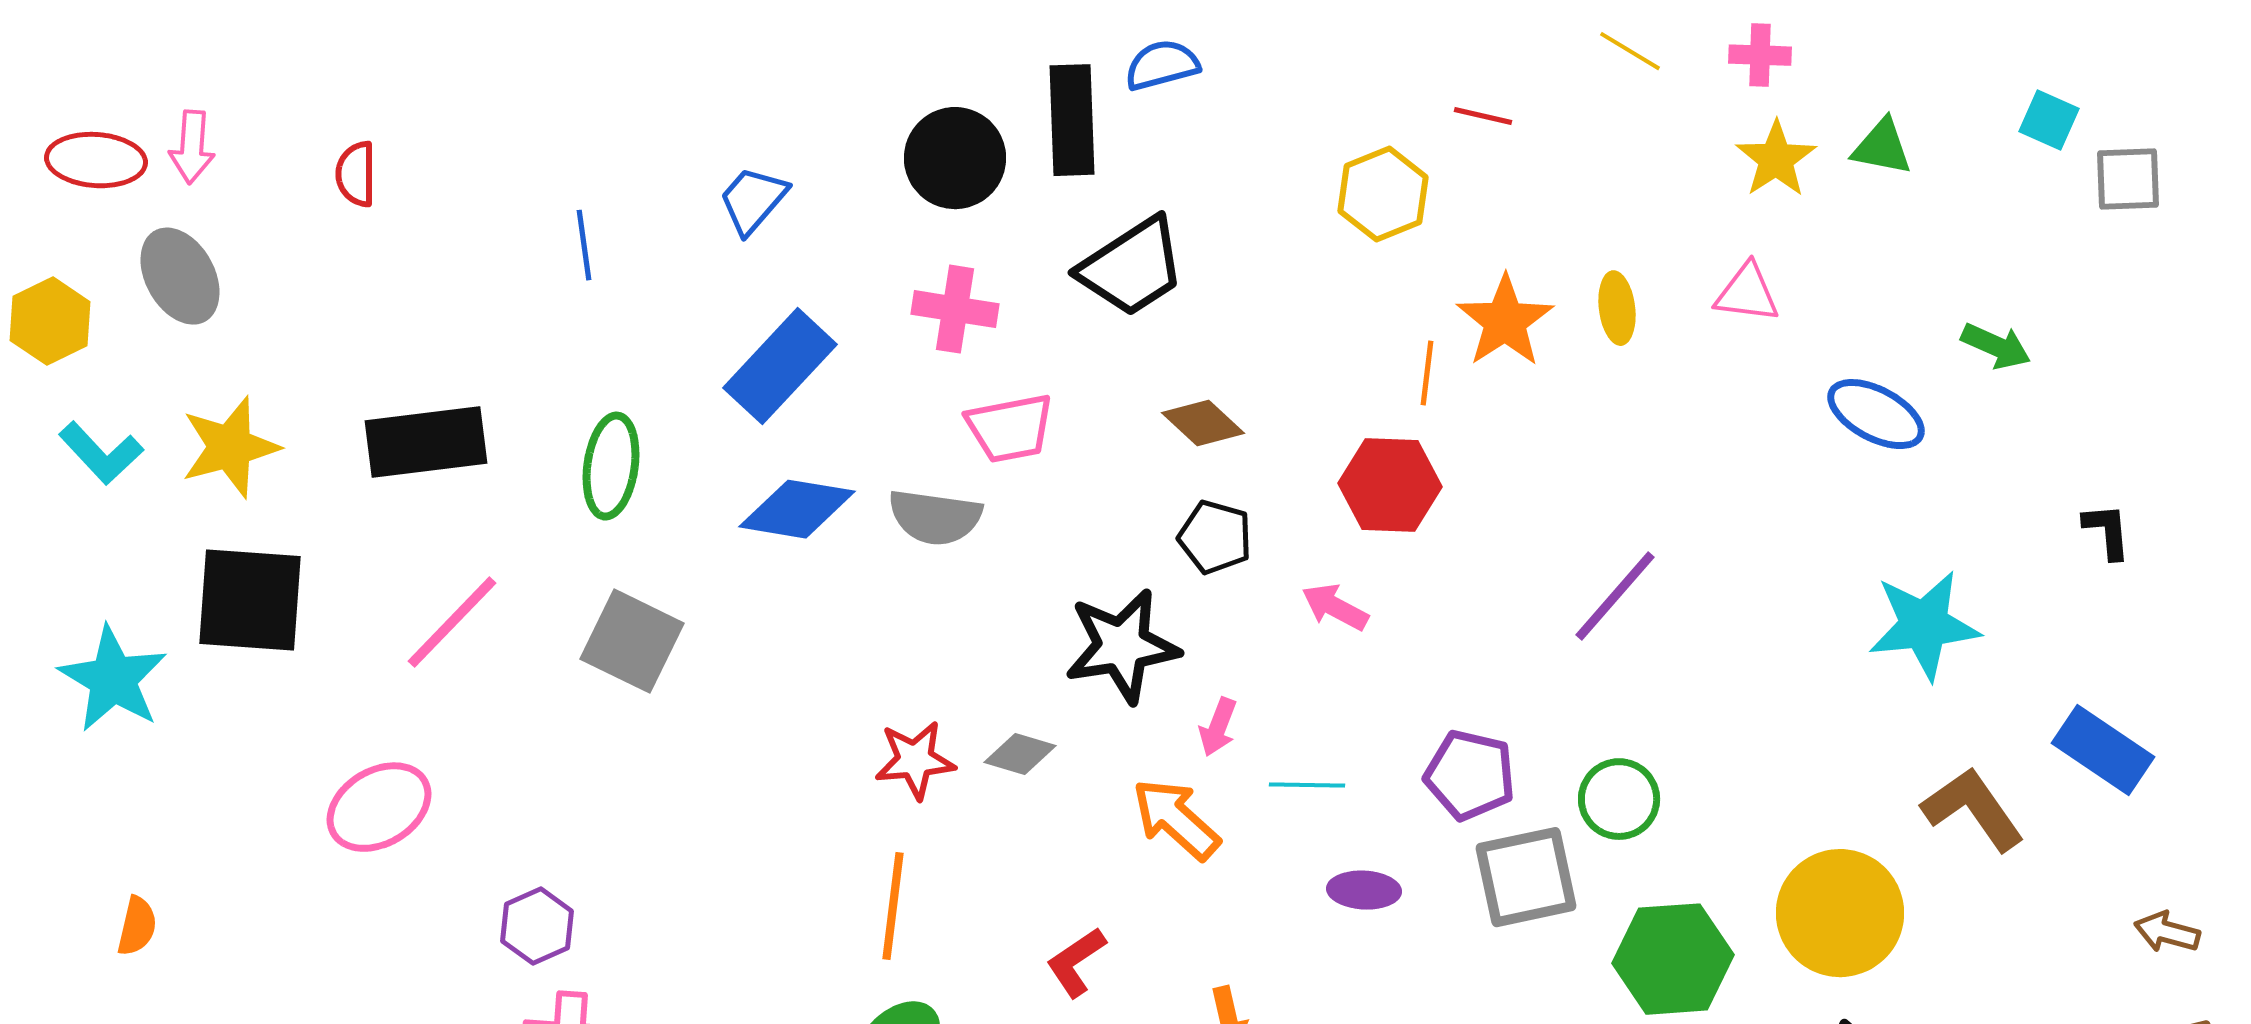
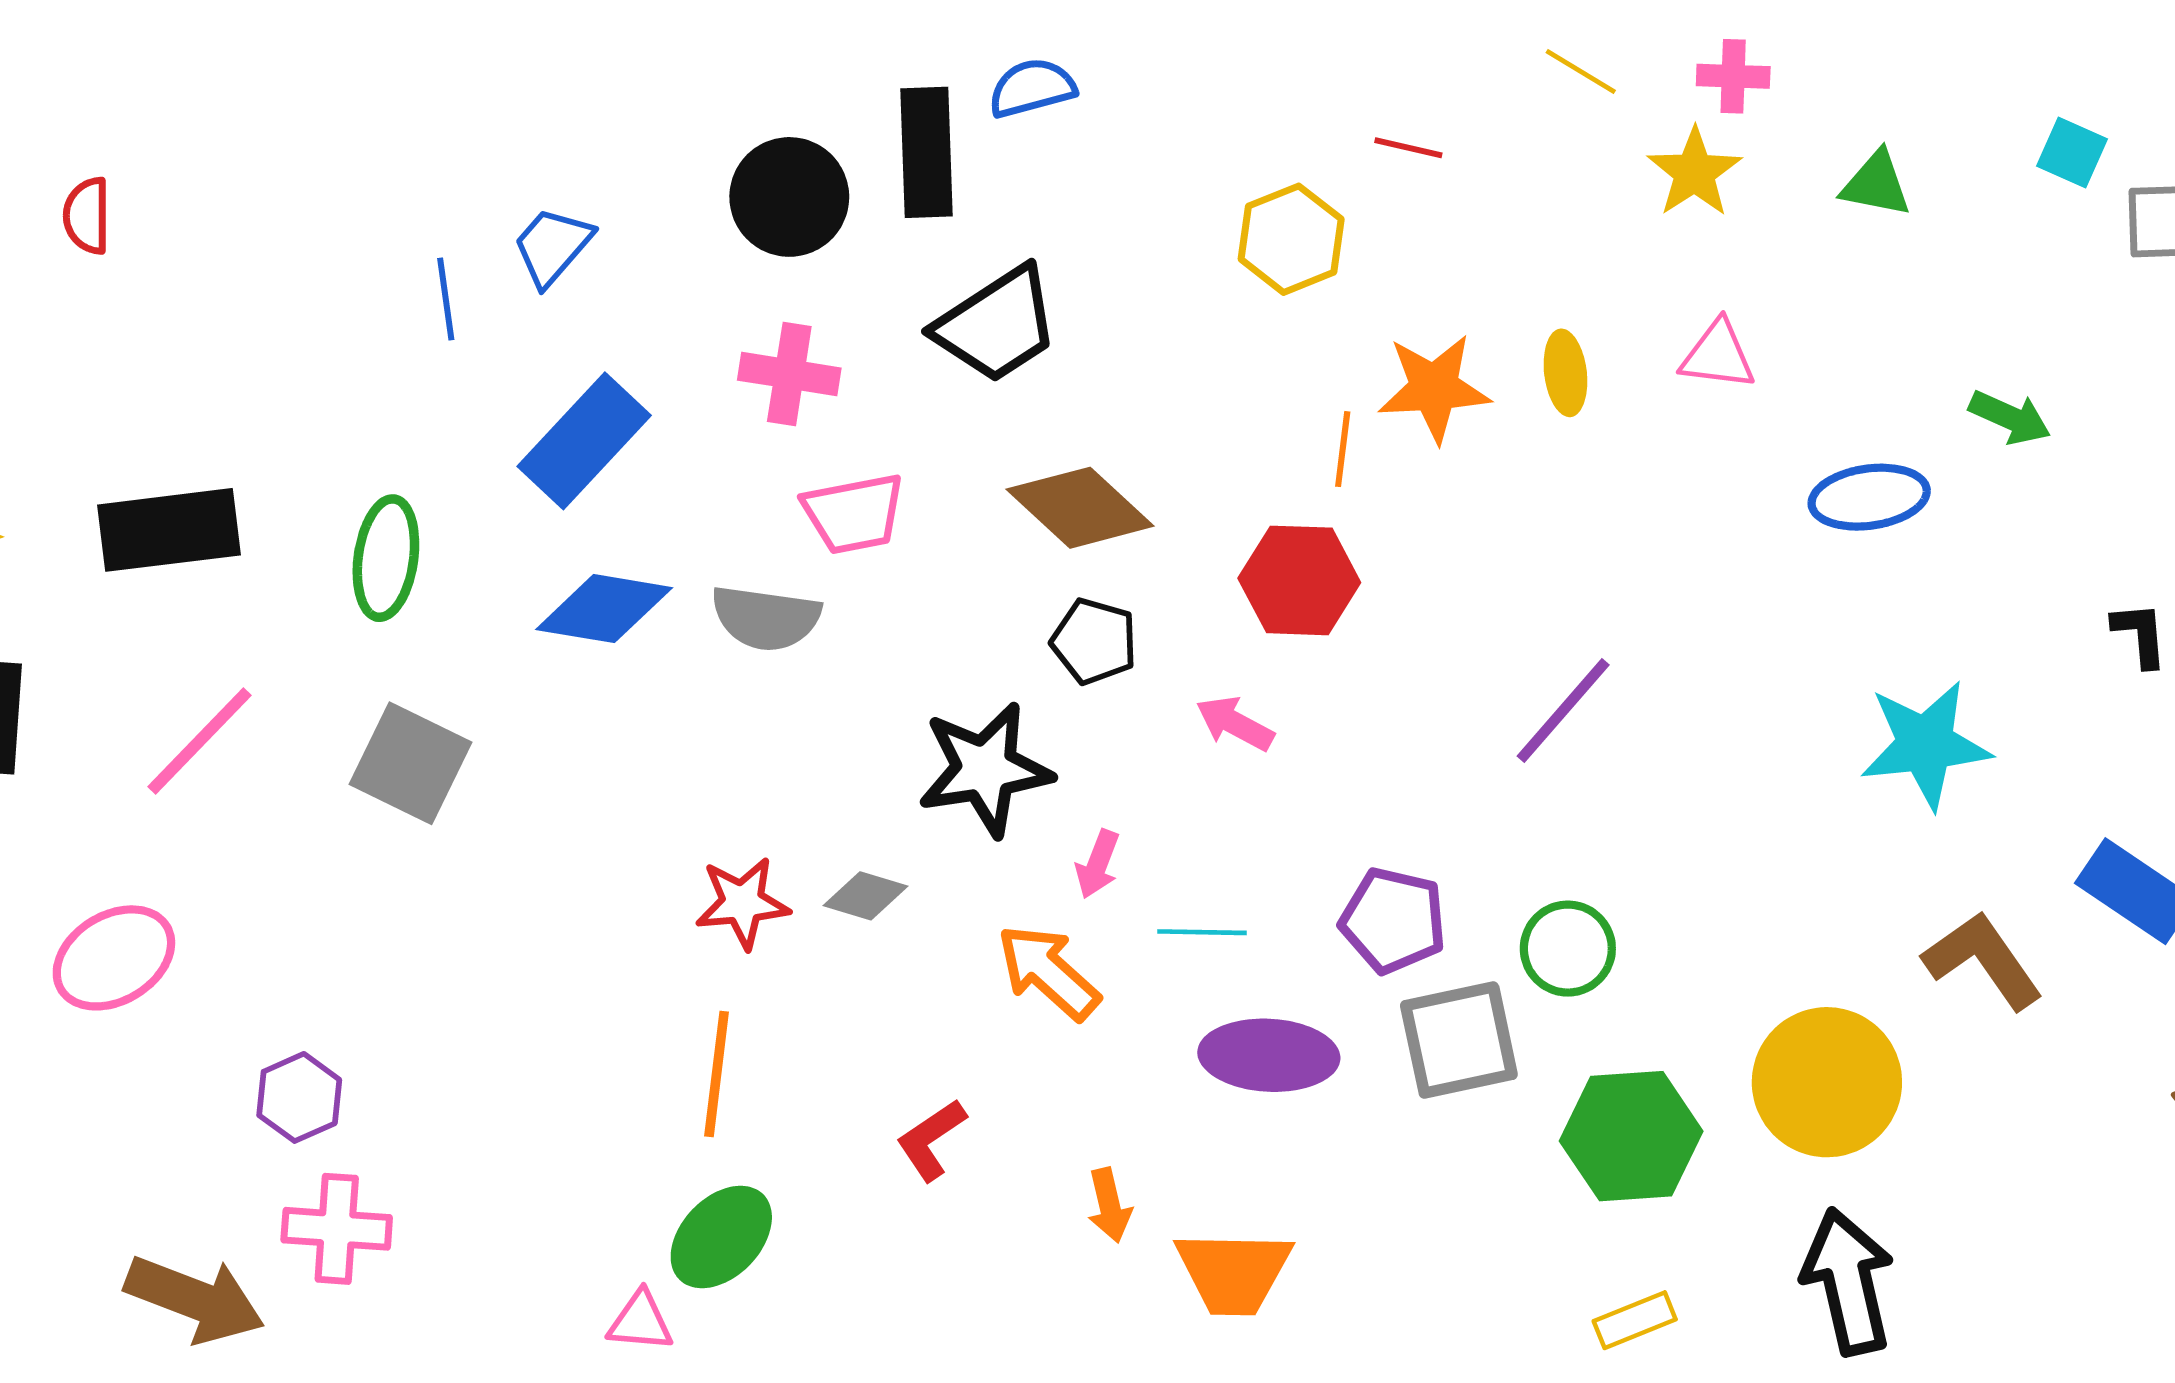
yellow star: (1776, 159) -> (1694, 172), moved
blue line: (584, 245) -> (446, 299), moved
orange star: (1505, 321) -> (1434, 388), turned 30
blue ellipse: (1876, 414) -> (1869, 497), turned -36
brown diamond: (1203, 423) -> (1080, 508), size x1.5
purple ellipse: (1364, 890) -> (1269, 1055), size x1.6

